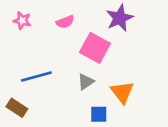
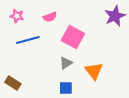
purple star: (120, 18) -> (115, 16), moved
blue line: (36, 77) -> (28, 40), moved
blue square: (99, 114) -> (66, 88), moved

